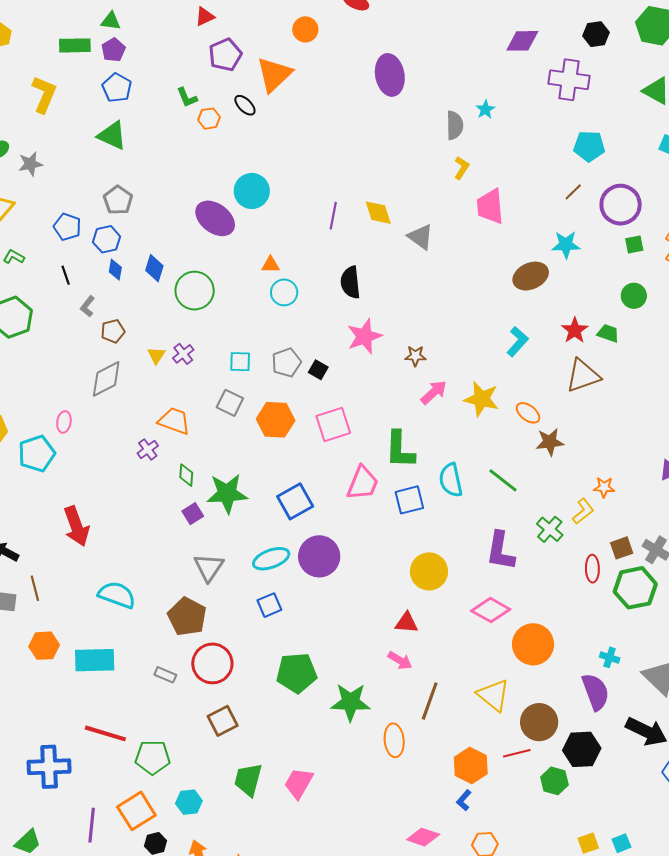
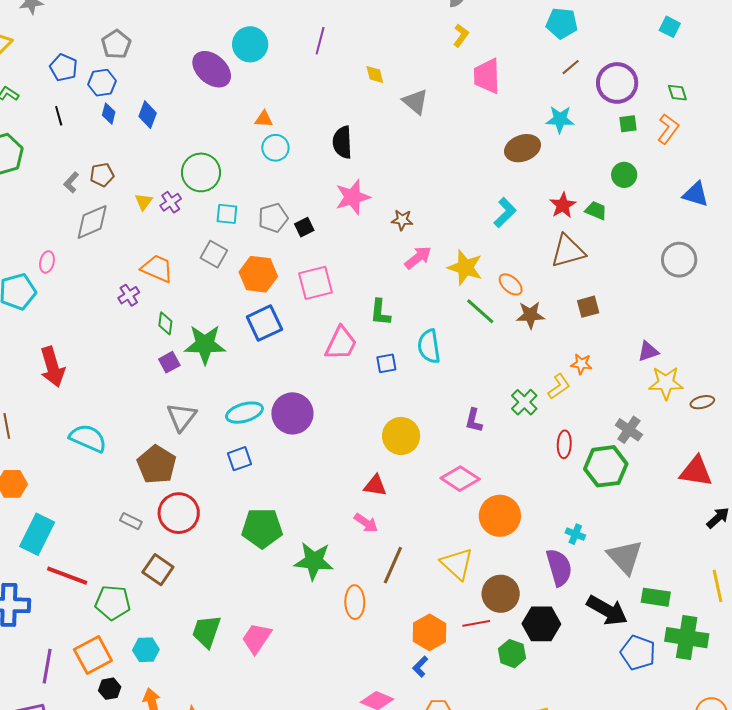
cyan pentagon: (589, 146) -> (562, 23), moved
yellow diamond: (378, 213) -> (375, 74), size x0.7
purple line: (333, 216) -> (320, 41), moved
green circle: (195, 291) -> (201, 172), moved
gray L-shape: (88, 306) -> (71, 182), moved
black square: (318, 370) -> (304, 227), turned 30
green L-shape: (400, 450) -> (380, 312), size x0.7
green line: (503, 480) -> (480, 311), moved
blue square: (409, 500) -> (386, 363), size x0.7
blue square: (295, 501) -> (264, 323), moved
brown square: (622, 548) -> (588, 307), moved
purple L-shape: (500, 551) -> (474, 420), size x0.6
cyan rectangle: (95, 660) -> (37, 534), moved, turned -66
brown square: (223, 721) -> (158, 570), moved, turned -32

